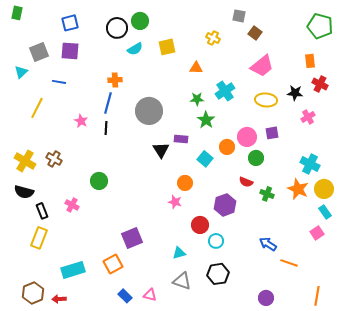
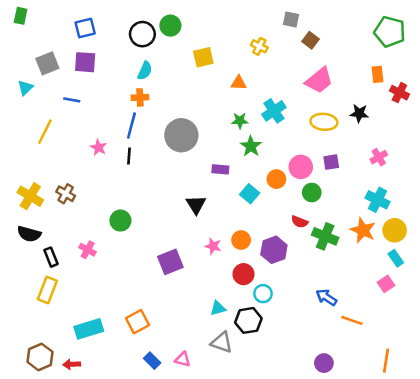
cyan semicircle: (135, 49) -> (145, 71), moved, turned -35
red cross: (320, 84) -> (399, 93), moved
pink cross: (308, 117) -> (379, 157), moved
black triangle: (161, 150) -> (196, 205), moved
orange circle: (185, 183) -> (241, 240), moved
green cross: (267, 194) -> (325, 236), size x1.5
purple square: (132, 238) -> (170, 262), moved
black hexagon: (218, 274) -> (248, 320), moved

